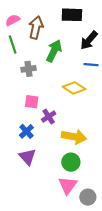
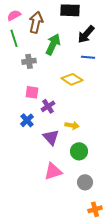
yellow arrow: (74, 137) -> (72, 125), size x0.6
purple triangle: (27, 157) -> (51, 137), moved
green circle: (71, 162) -> (79, 151), moved
pink triangle: (68, 185) -> (53, 171), moved, turned 36

